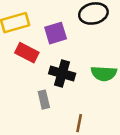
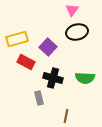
purple square: (56, 33) -> (48, 47), turned -30

